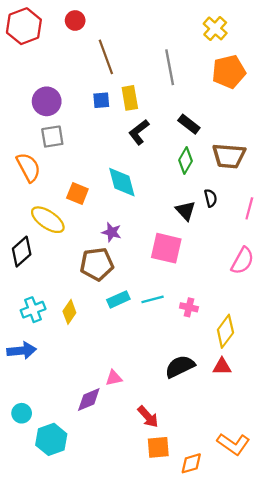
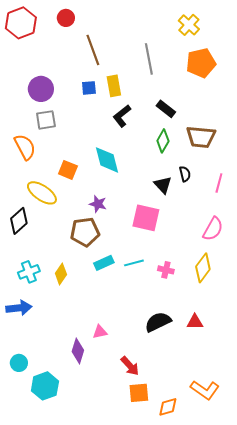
yellow diamond: (225, 331) -> (203, 268), moved
purple diamond: (89, 400) -> (78, 351), turned -50

